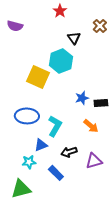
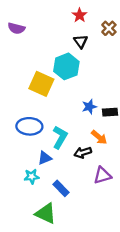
red star: (60, 11) -> (80, 15), moved
black arrow: (69, 152) -> (83, 152), moved
green triangle: (21, 189) -> (46, 213), moved, turned 40

